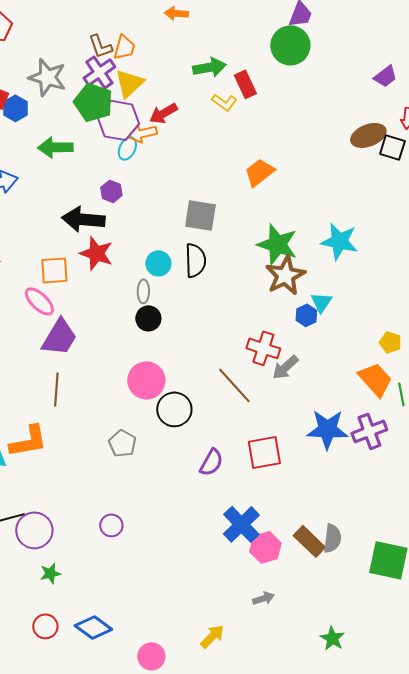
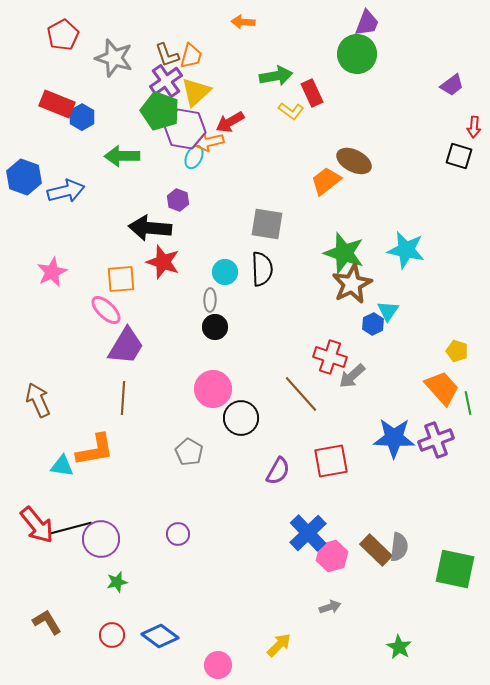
gray star: (47, 77) -> (114, 58), moved
brown ellipse: (368, 135) -> (354, 161), moved, turned 48

